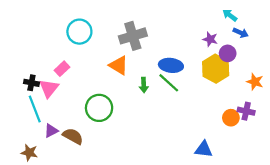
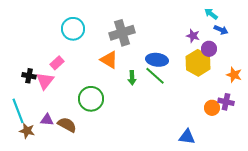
cyan line: (35, 109) -> (18, 111), moved
purple triangle: (51, 131) -> (47, 120), turned 32
brown star: (29, 153) -> (27, 131), moved

